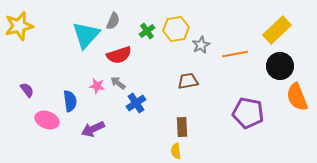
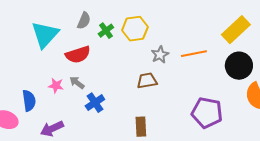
gray semicircle: (113, 21) -> (84, 21), moved
gray star: (201, 45) -> (160, 55), moved

